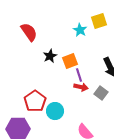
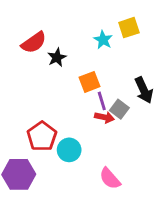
red semicircle: (29, 32) -> (34, 43), turned 90
black star: (50, 56) -> (57, 57), moved
gray square: (101, 93) -> (119, 109), moved

